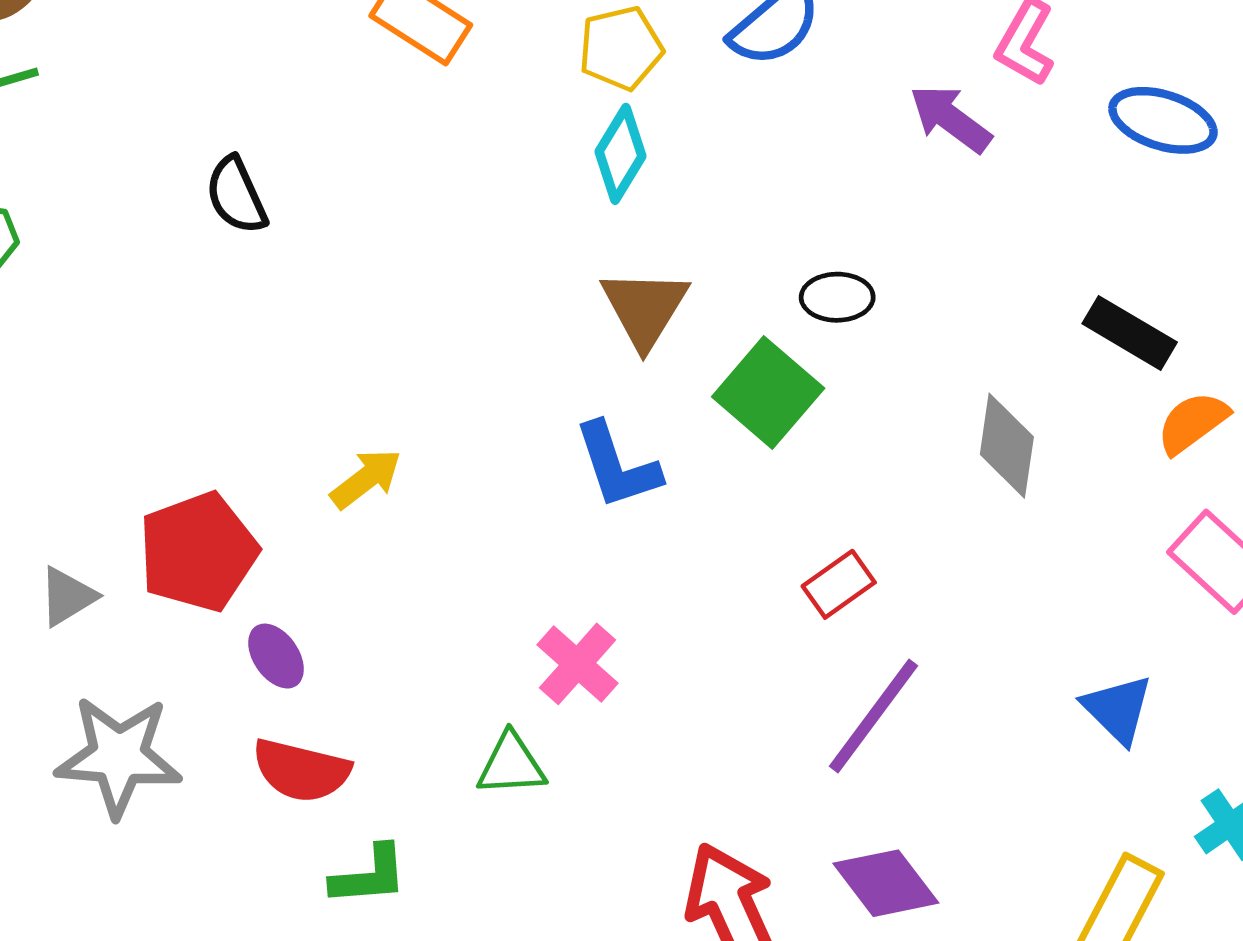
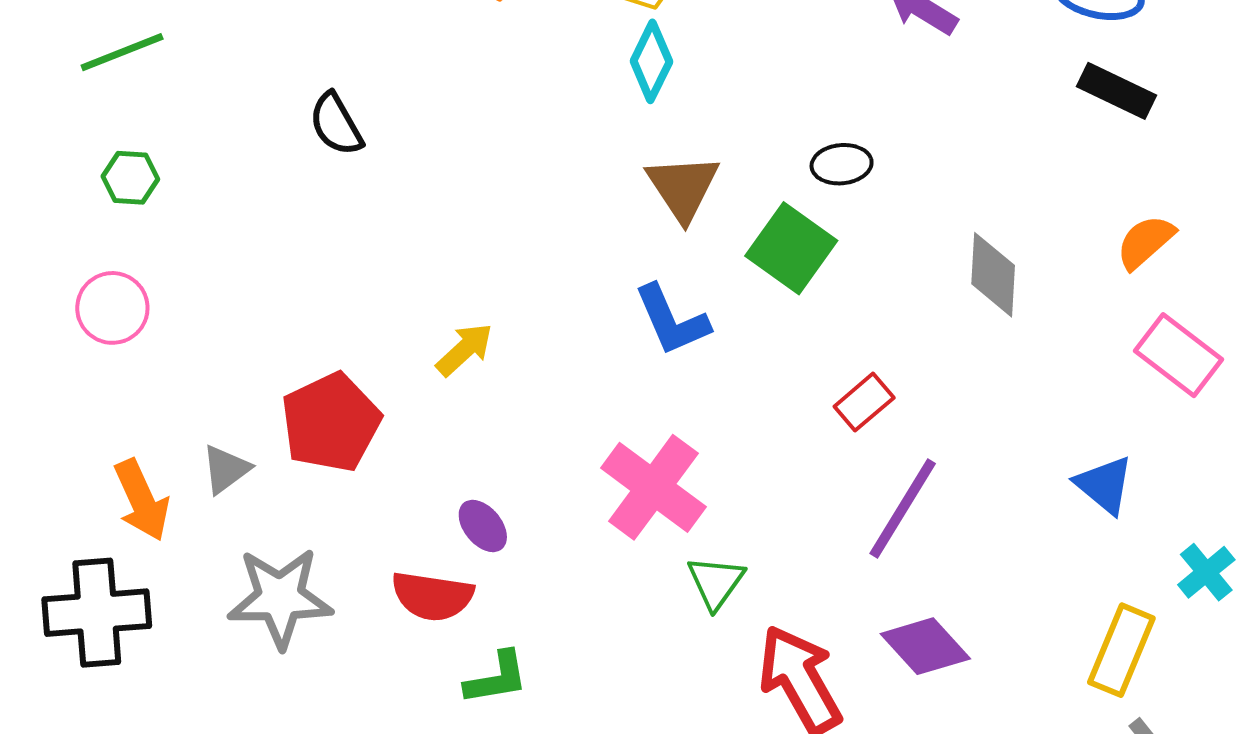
black rectangle: (1130, 333) -> (1117, 91), moved
purple ellipse: (276, 656) -> (483, 526), moved
pink cross: (577, 664) -> (653, 487), size x1.5
green triangle: (511, 765) -> (716, 582), moved, turned -46

